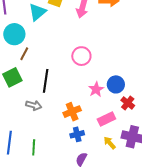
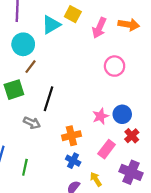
pink circle: (81, 56) -> (115, 66), moved
pink rectangle: (106, 119) -> (107, 149), turned -36
blue cross: (77, 134) -> (73, 161), turned 32
yellow arrow: (110, 143) -> (96, 179), moved

